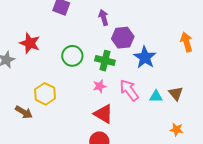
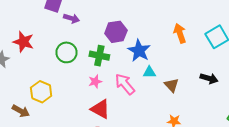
purple arrow: (104, 17) -> (71, 18), moved, turned 126
cyan triangle: (156, 96) -> (149, 72), moved

